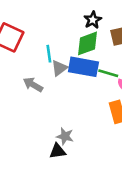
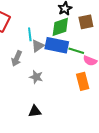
gray arrow: (33, 85) -> (17, 58), turned -98
gray star: (65, 136) -> (36, 77), moved

